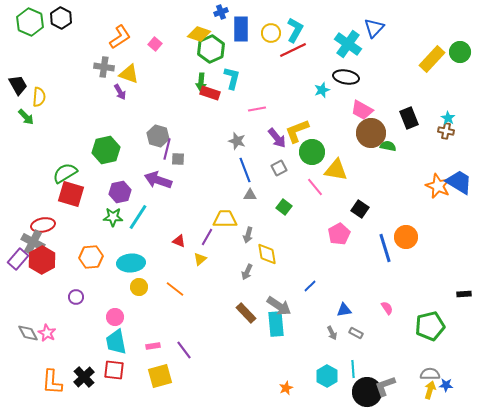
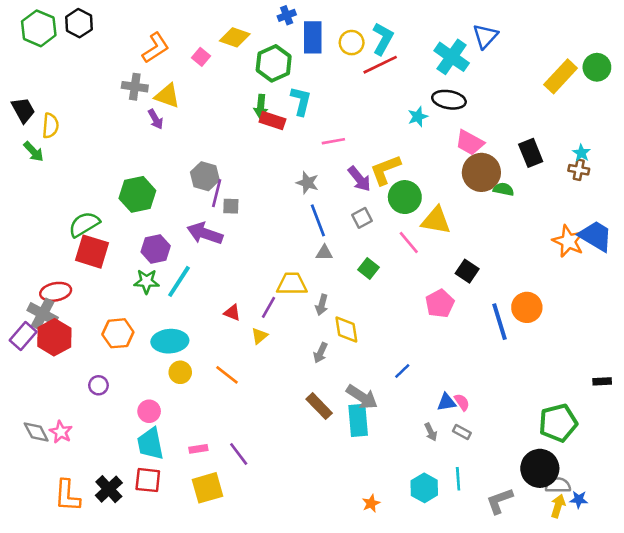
yellow diamond: (199, 34) -> (235, 37), moved
pink semicircle: (387, 308) -> (462, 402), moved
black circle: (367, 392) -> (540, 468), moved

